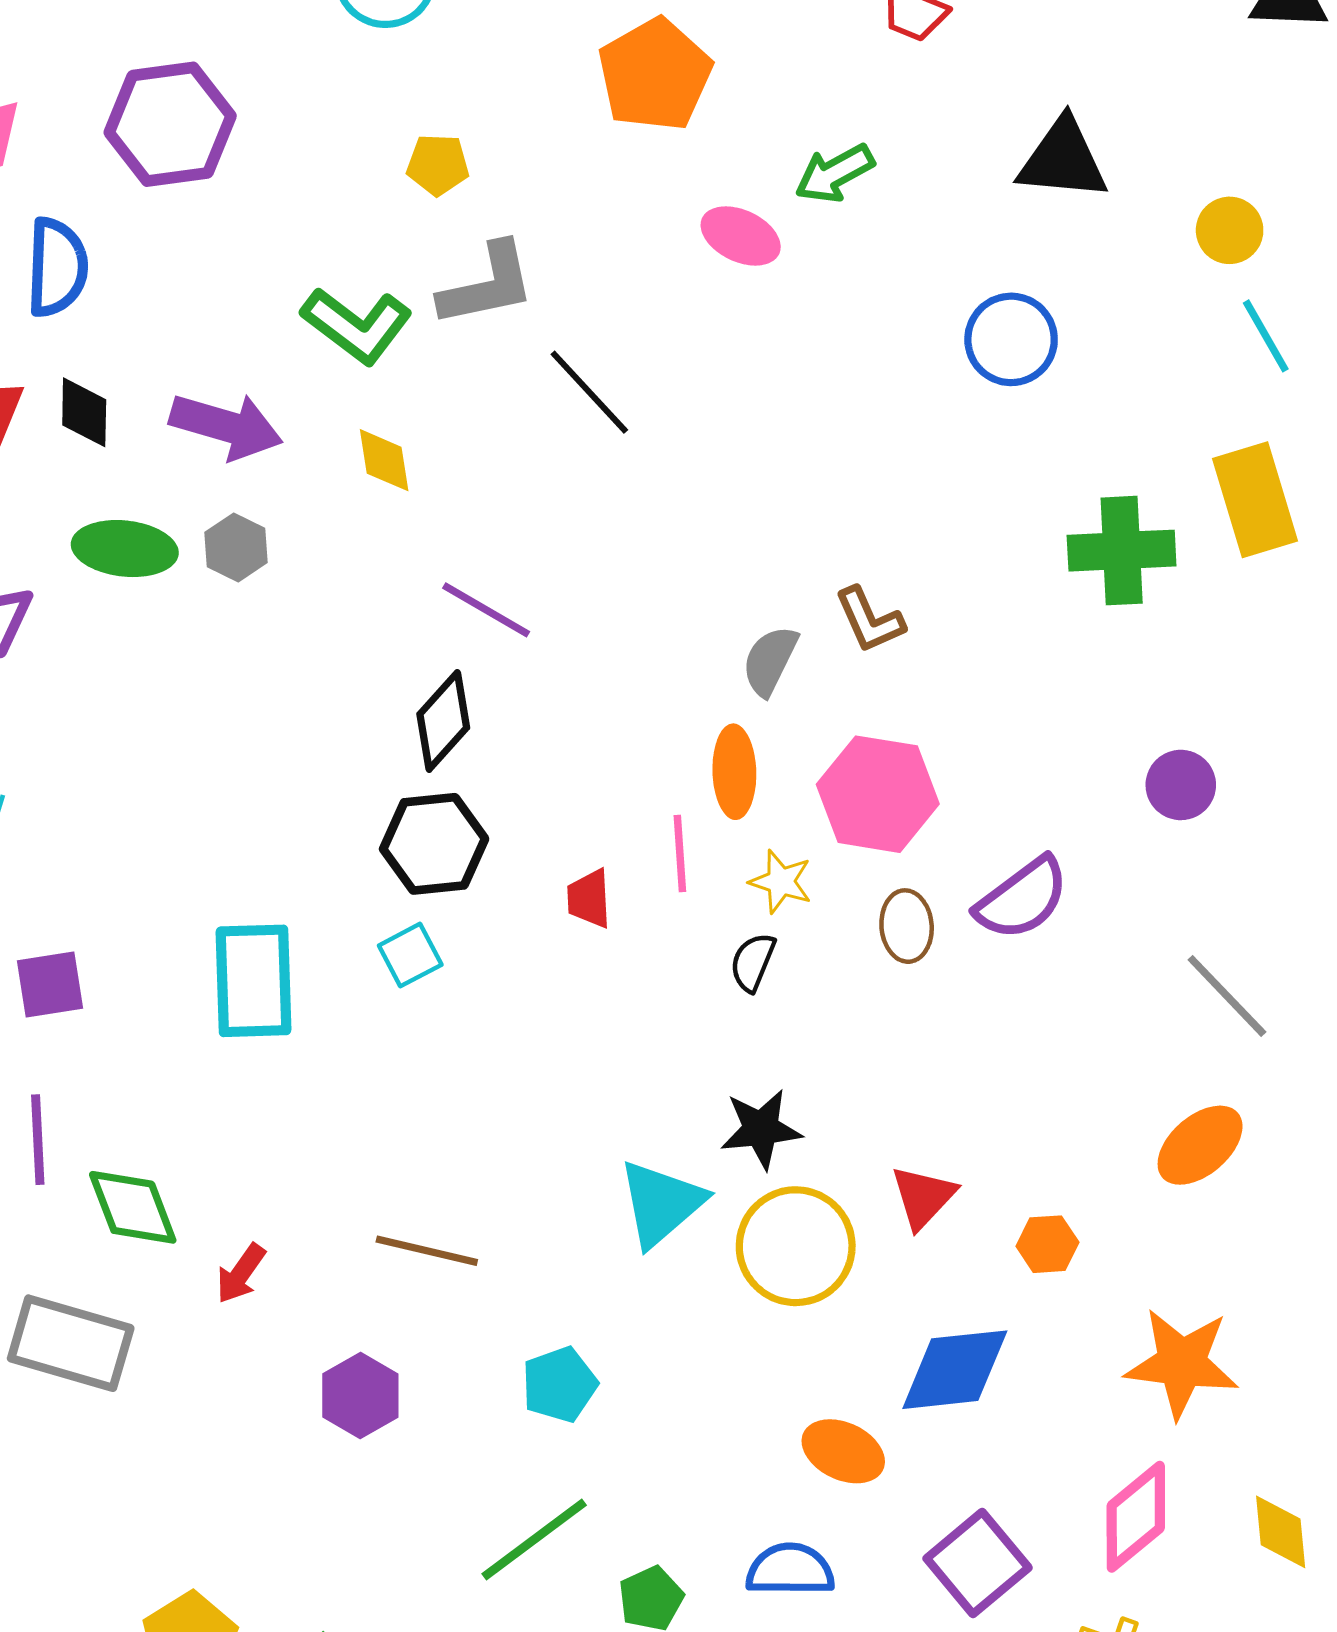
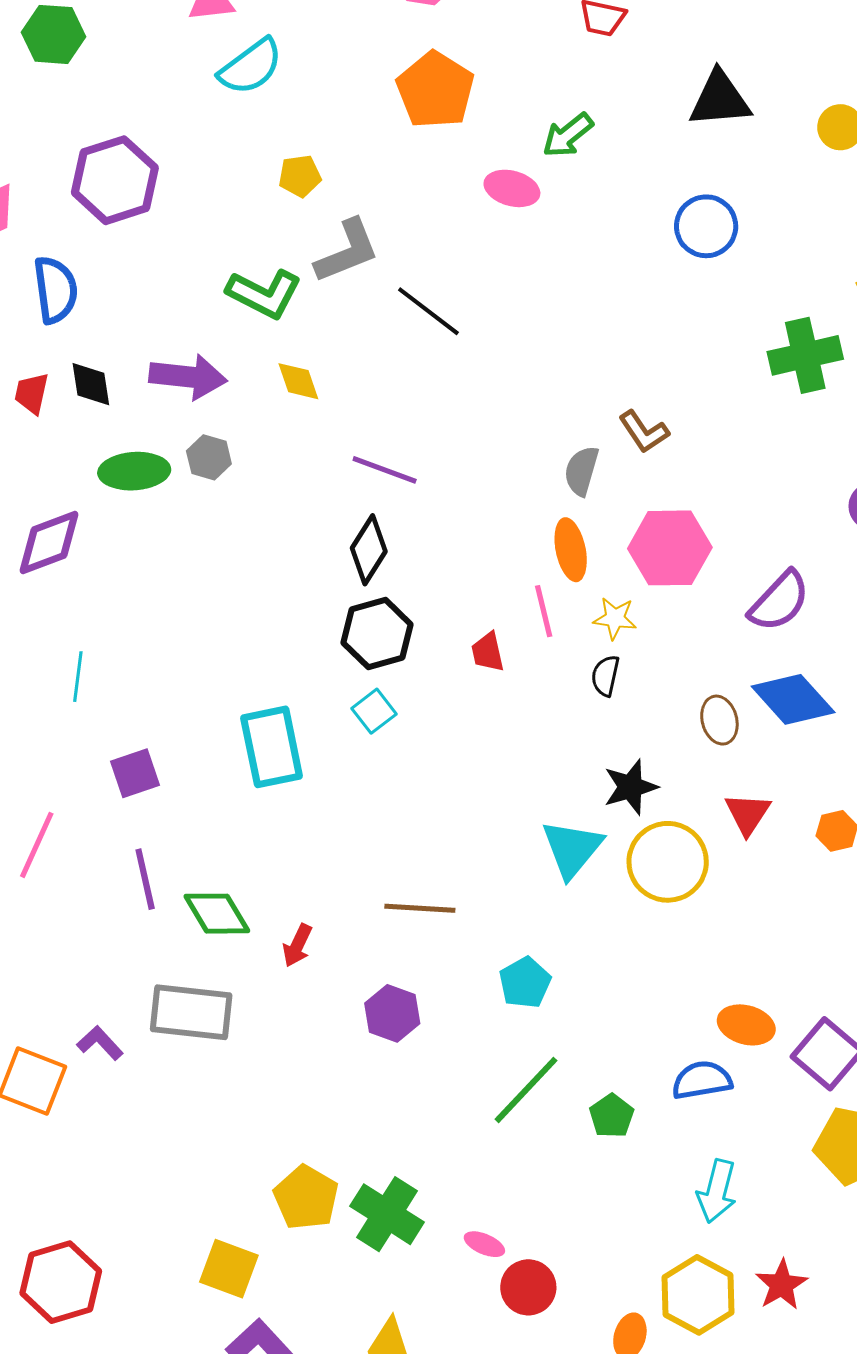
brown ellipse: (907, 926) -> (719, 720), moved
blue diamond: (955, 1370) -> (793, 699), moved, turned 64
orange ellipse: (843, 1451) -> (746, 1025), moved

